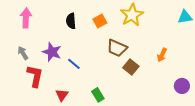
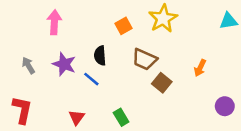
pink arrow: (26, 18) -> (54, 22), moved
black semicircle: (71, 21) -> (100, 56), moved
red L-shape: (35, 76) -> (22, 110), moved

